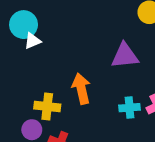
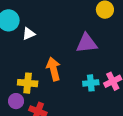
white triangle: (32, 41) -> (29, 34), moved

